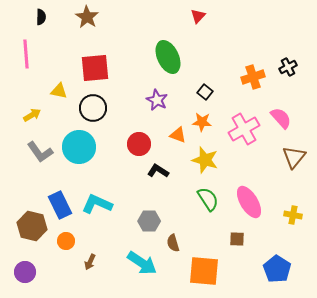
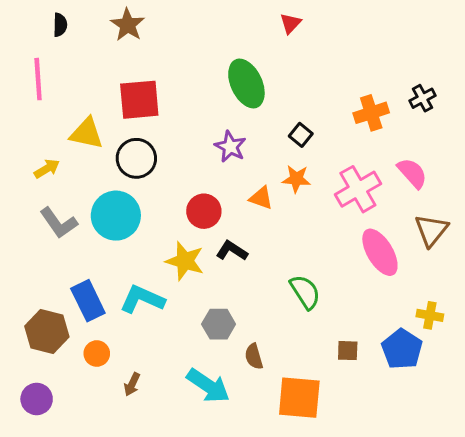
yellow triangle: (59, 91) -> (86, 133), size x1.4
yellow star: (205, 160) -> (185, 261), moved
pink ellipse: (249, 202) -> (380, 252), moved
blue pentagon: (277, 269) -> (402, 349), moved

